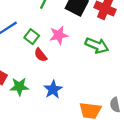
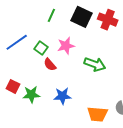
green arrow: (97, 45) -> (95, 64), moved
blue star: (53, 89) -> (62, 96), turned 30

